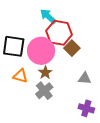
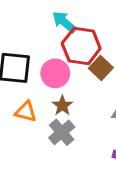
pink circle: (41, 51) -> (55, 73), size x0.7

